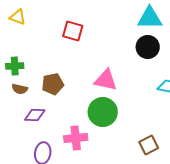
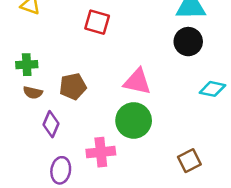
purple diamond: (35, 115) -> (51, 124), turned -70

